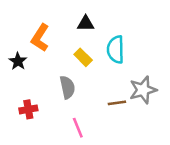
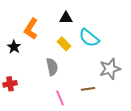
cyan semicircle: (116, 49) -> (89, 38), turned -50
brown line: (117, 103) -> (88, 89), moved
red cross: (28, 109) -> (10, 84), moved

